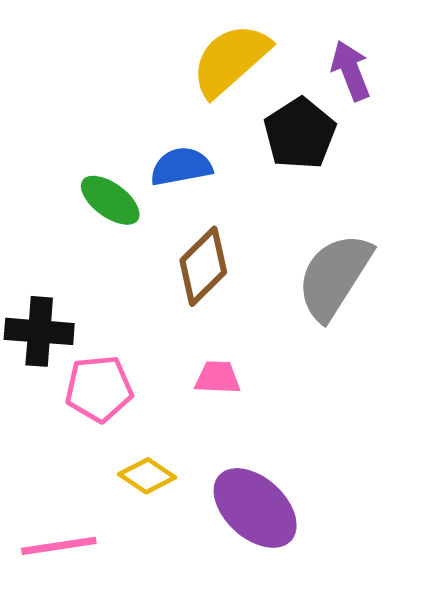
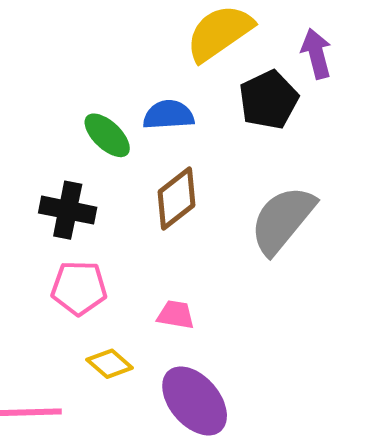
black cross: (39, 331) -> (68, 210), moved
pink trapezoid: (218, 378) -> (176, 315), moved

